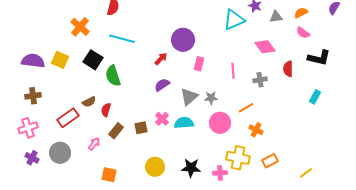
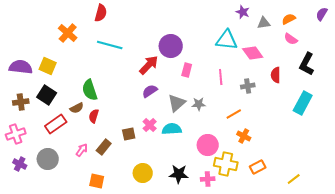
cyan triangle: (234, 20) -> (227, 40), moved, turned 30
black L-shape: (319, 58) -> (307, 64), turned 105
red arrow: (161, 59) -> (149, 65), size x1.5
black square: (93, 60) -> (47, 95), moved
green semicircle: (113, 76) -> (90, 90), moved
cyan rectangle: (315, 97) -> (303, 103), size x1.6
pink circle: (220, 123) -> (208, 145), moved
brown rectangle: (116, 131) -> (104, 147), moved

